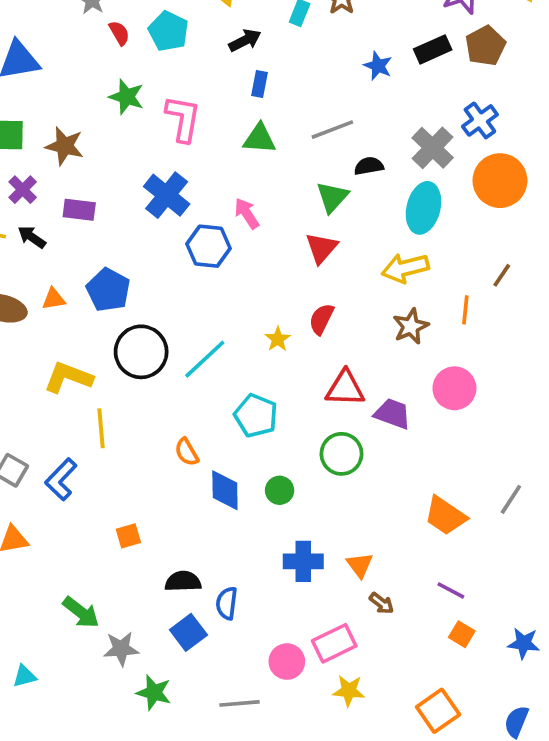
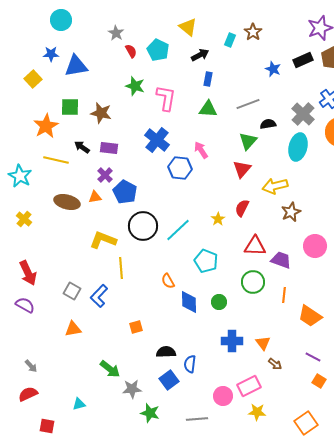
purple cross: (23, 190) -> (105, 175), moved
black arrow: (32, 237) -> (82, 147), moved
yellow arrow: (405, 268) -> (275, 186), moved
orange line: (465, 310) -> (284, 295), moved

